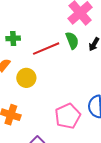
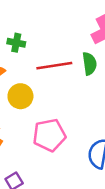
pink pentagon: (68, 116) -> (49, 135), moved

